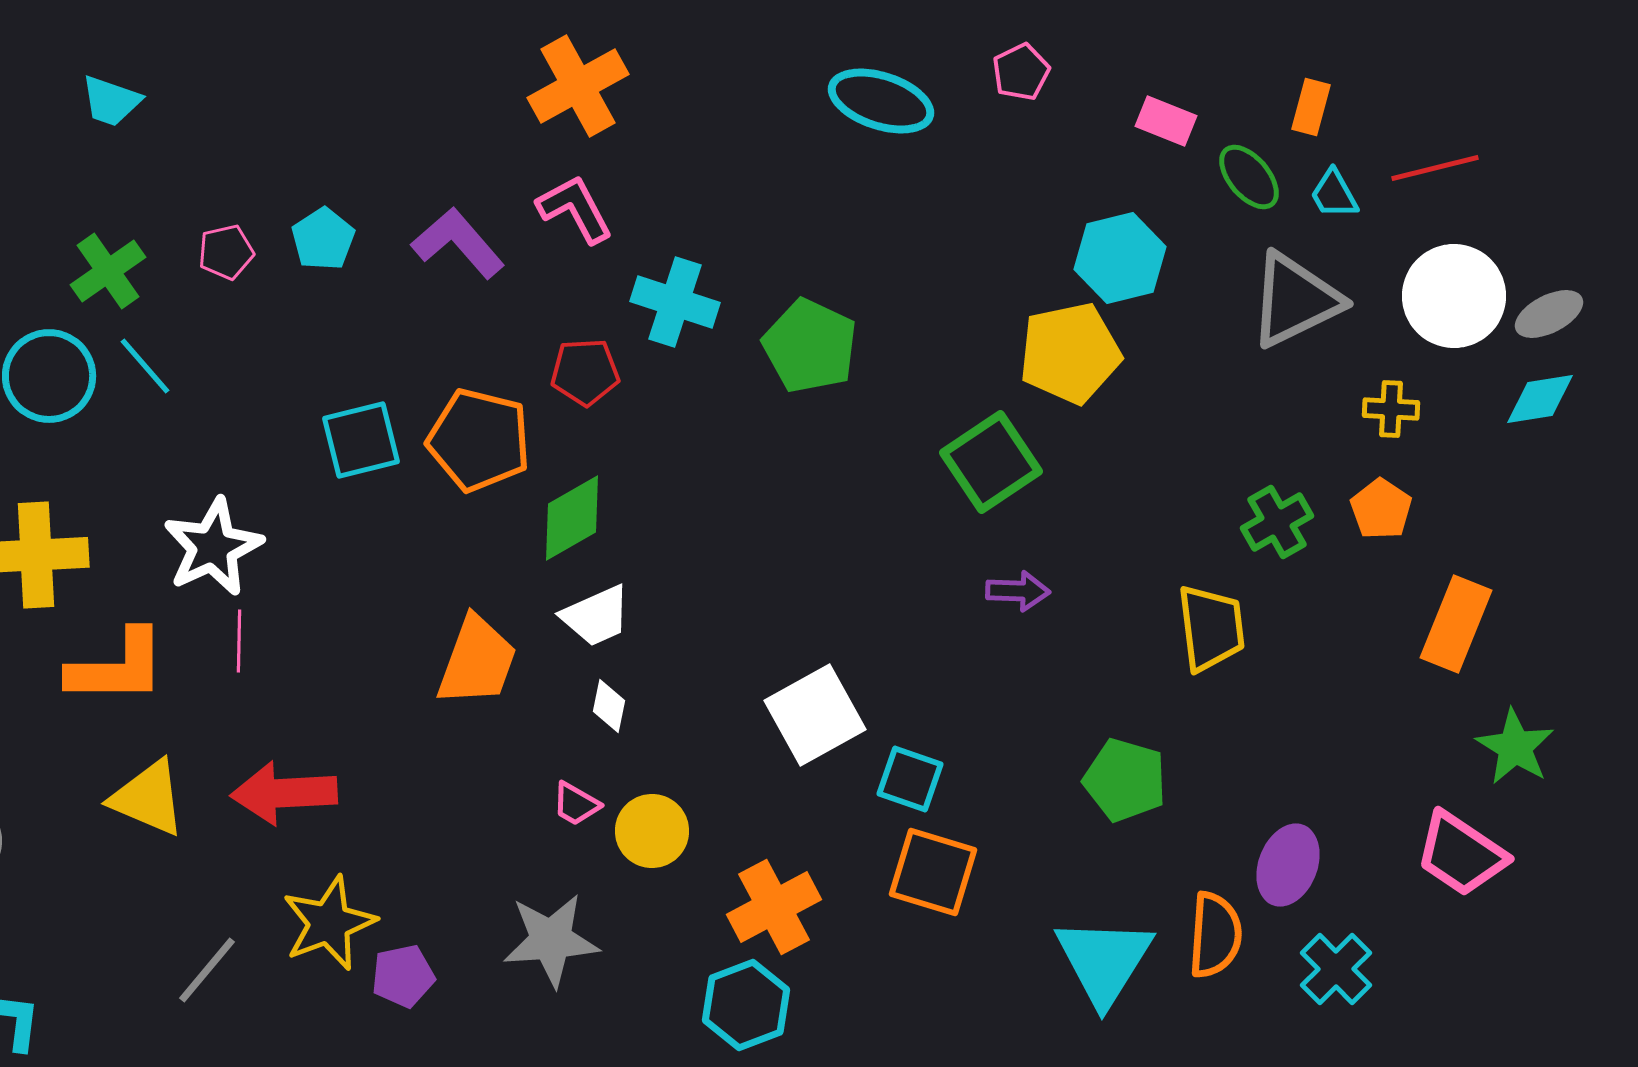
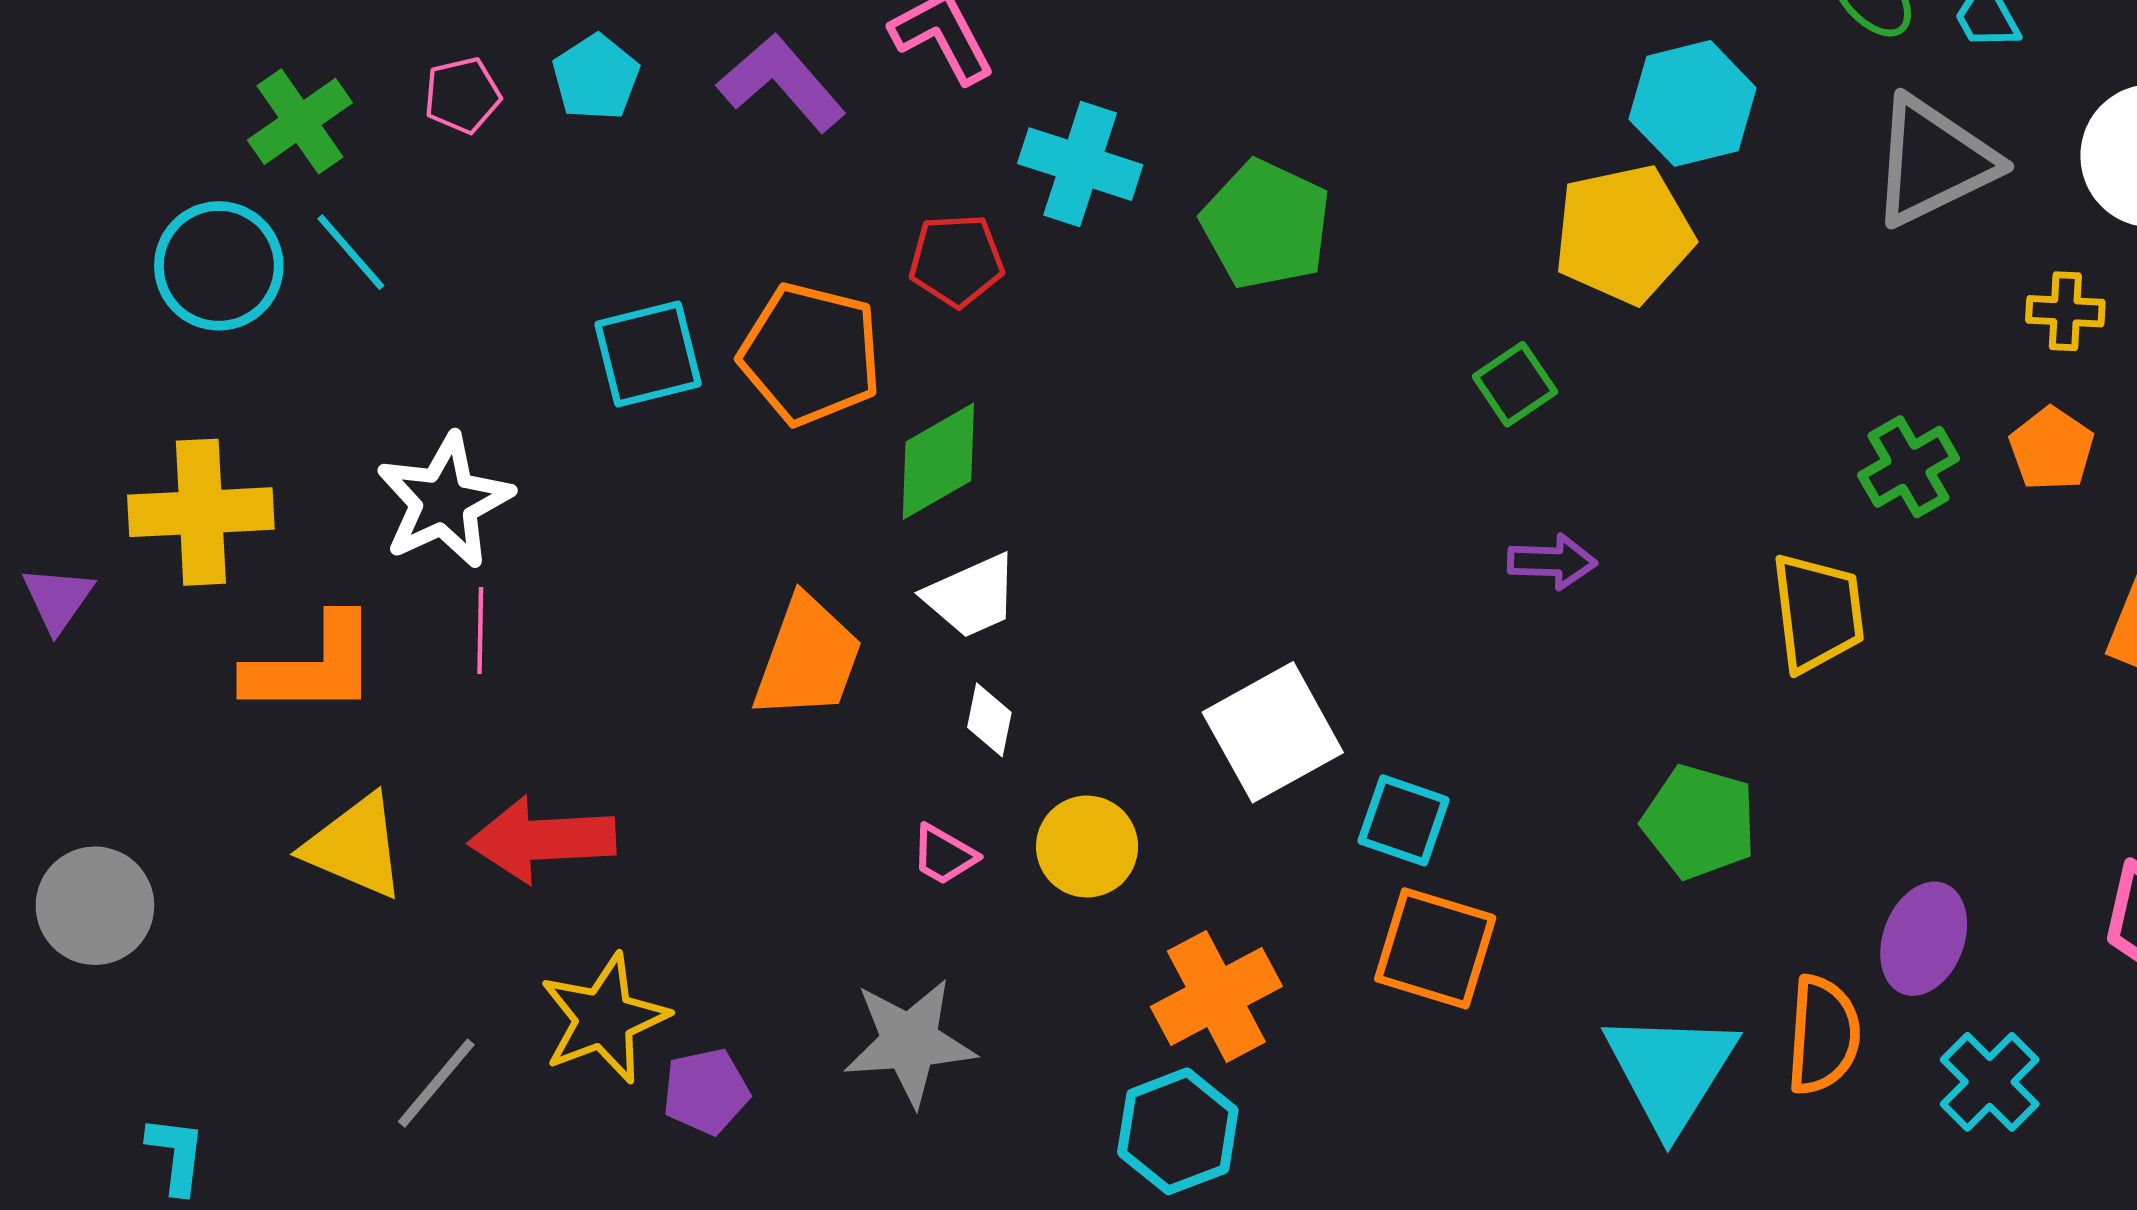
green square: (991, 462) -> (1515, 384), size x0.6
yellow circle: (652, 831) -> (1087, 847), moved

